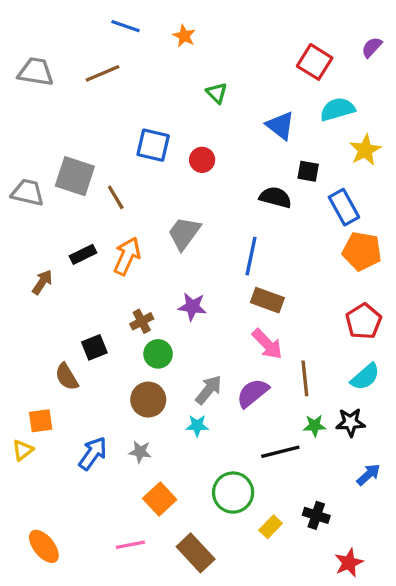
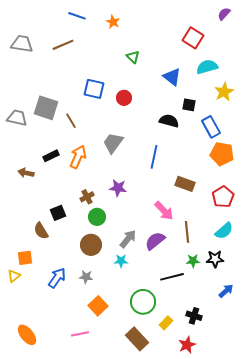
purple semicircle: (372, 47) -> (224, 14), moved
brown arrow: (42, 282) -> (26, 173), turned -112
brown rectangle: (267, 300) -> (185, 184), moved
brown rectangle: (196, 553) -> (137, 339), moved
red star: (349, 563) -> (187, 345), moved

